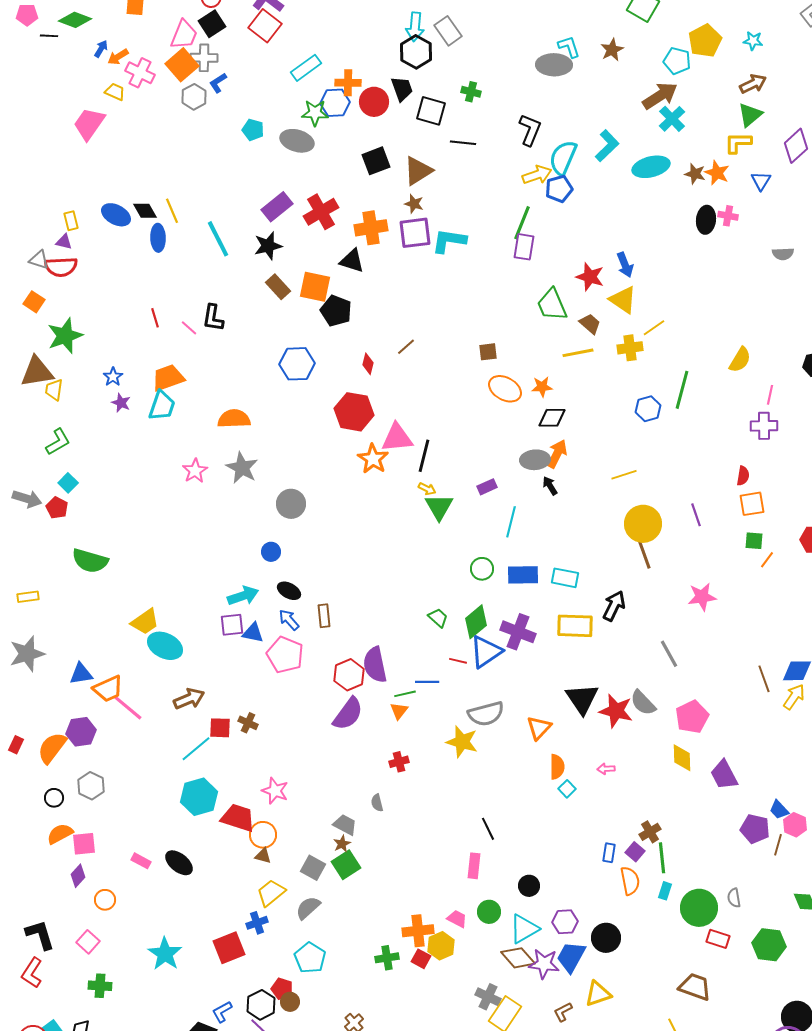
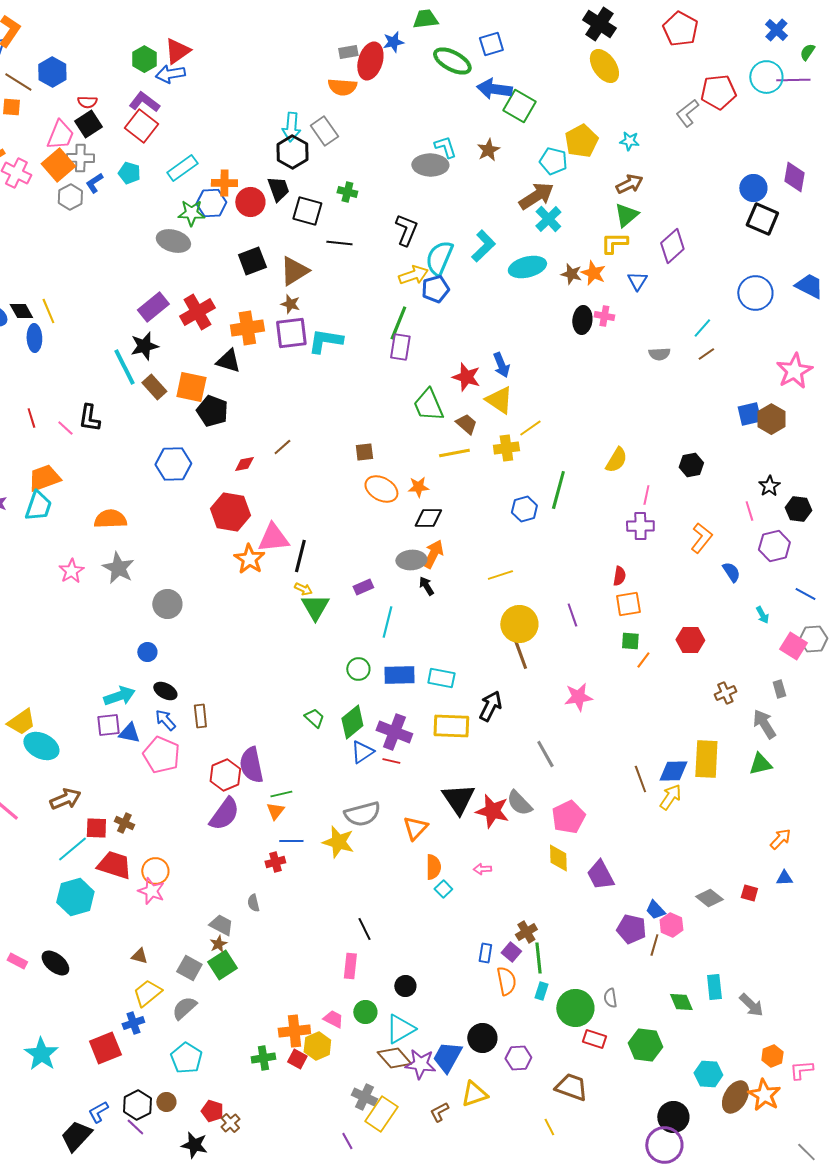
cyan pentagon: (253, 130) -> (129, 173), moved
cyan line: (218, 239) -> (124, 367), moved
red diamond: (368, 364) -> (244, 464), turned 65
blue triangle: (486, 652) -> (362, 752), size x0.7
red line: (458, 661) -> (391, 761), moved
blue line: (427, 682) -> (291, 841), moved
red trapezoid: (238, 818) -> (114, 865), moved
orange circle: (263, 835) -> (155, 871), moved
purple hexagon: (565, 922) -> (518, 1058), moved
red pentagon: (282, 989) -> (212, 1111), moved

